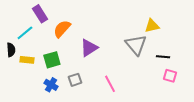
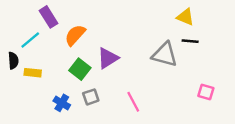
yellow triangle: (152, 26) -> (185, 17), moved, turned 35
gray triangle: (136, 45) -> (165, 55), turned -35
black line: (163, 57) -> (190, 41), moved
green square: (52, 60) -> (80, 69), moved, turned -36

